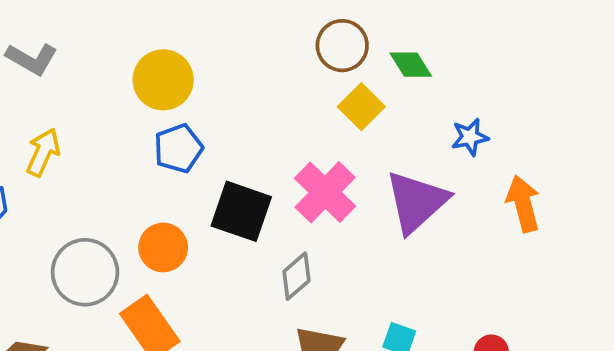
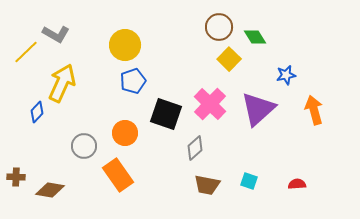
yellow arrow: (43, 152) -> (62, 83), size x1.5
gray circle: (85, 272) -> (84, 146), size x0.7

